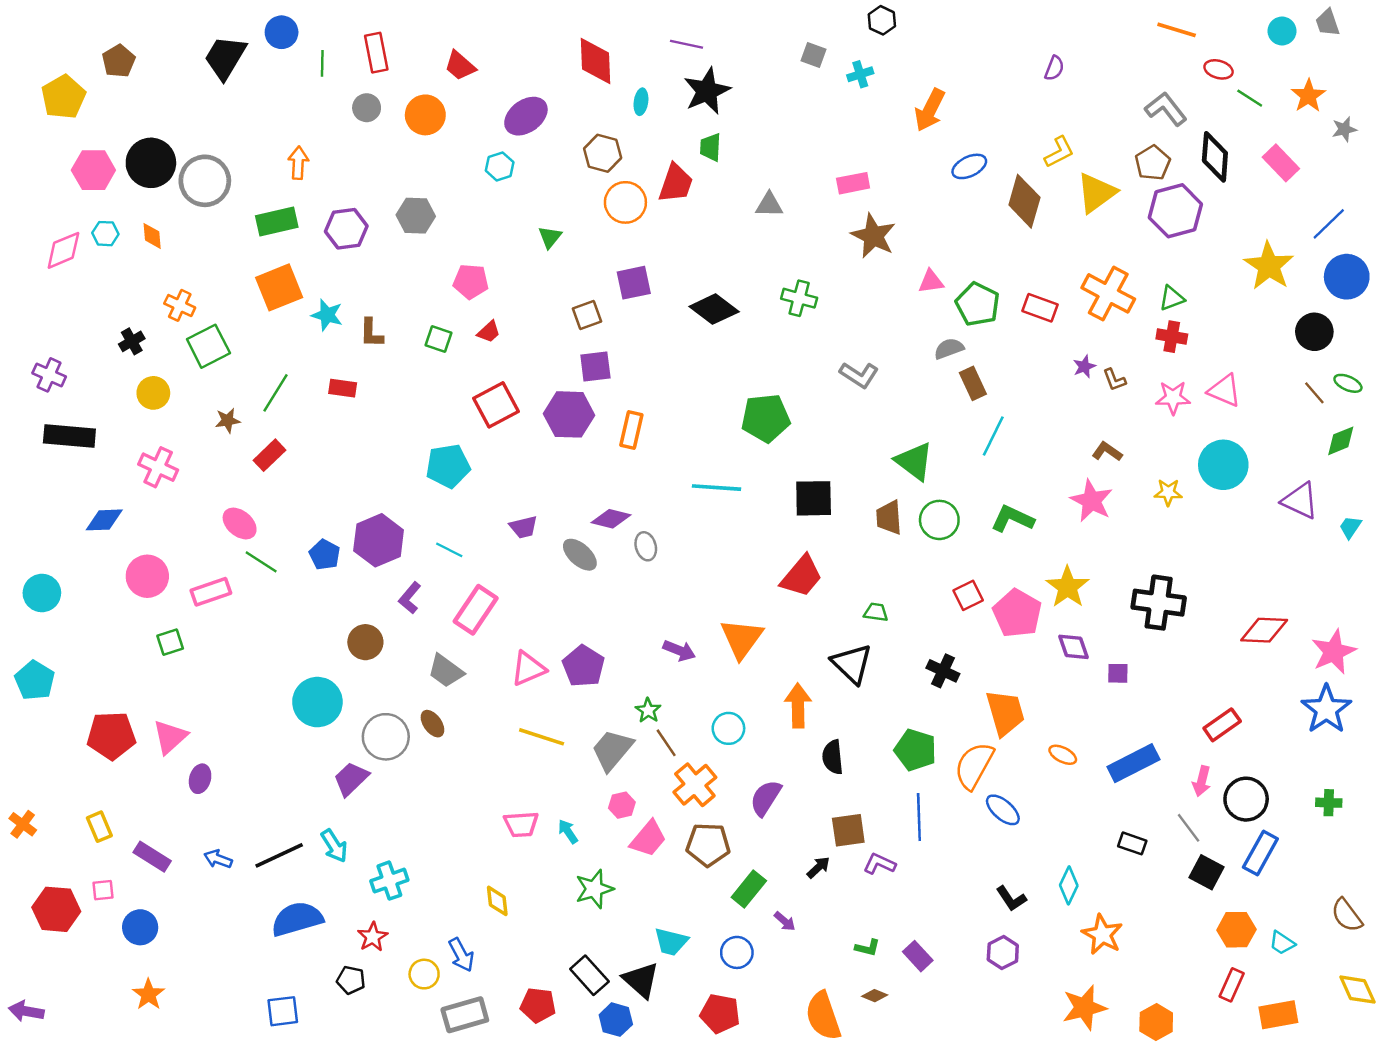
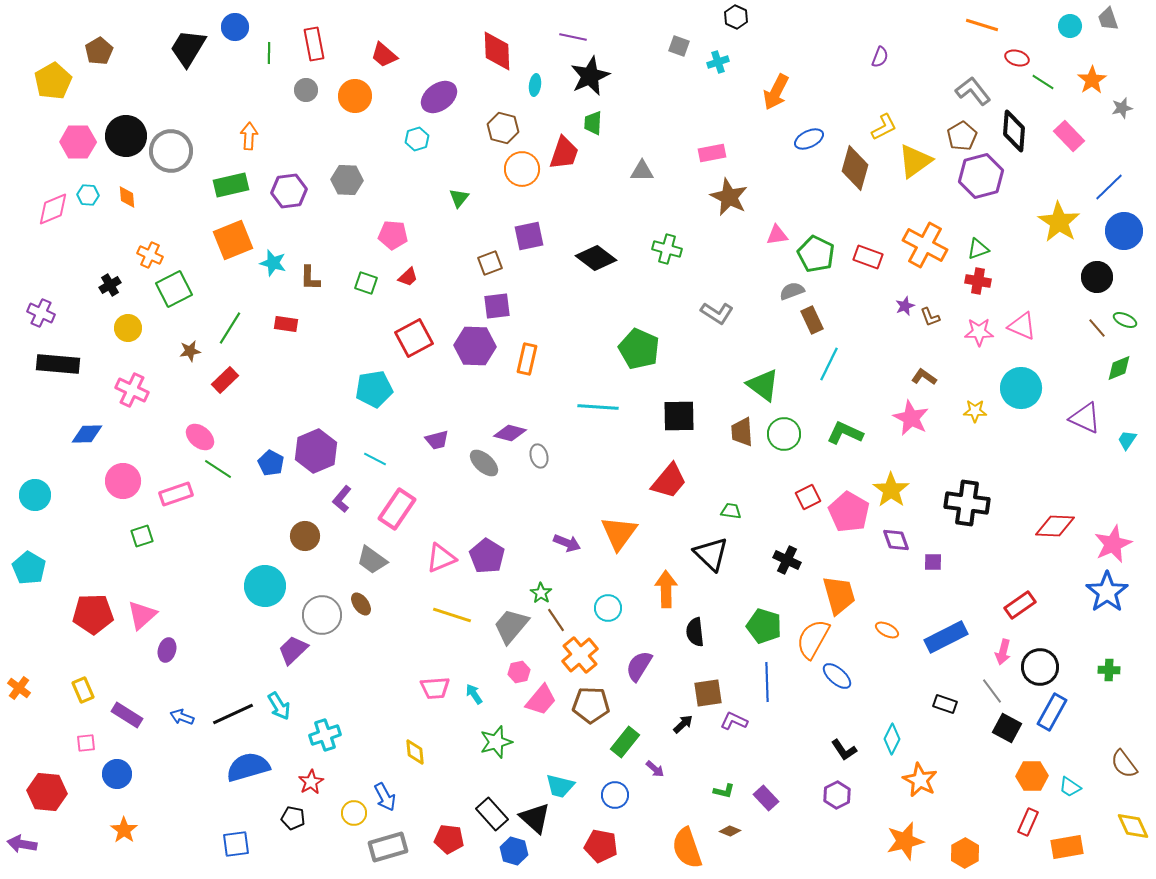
green pentagon: (766, 418) -> (639, 349), turned 30
red hexagon: (56, 909) -> (47, 792), moved

